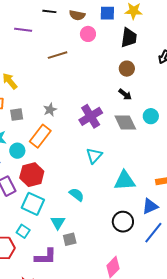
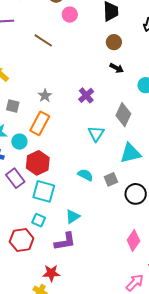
brown line: (58, 55) -> (43, 40), turned 60
gray square: (17, 115) -> (13, 106), turned 32
purple cross: (91, 116) -> (86, 95), size x0.7
gray diamond: (125, 123) -> (123, 115), moved, turned 60
cyan triangle: (58, 222) -> (73, 217), moved, turned 35
gray square: (70, 239) -> (111, 179), moved

